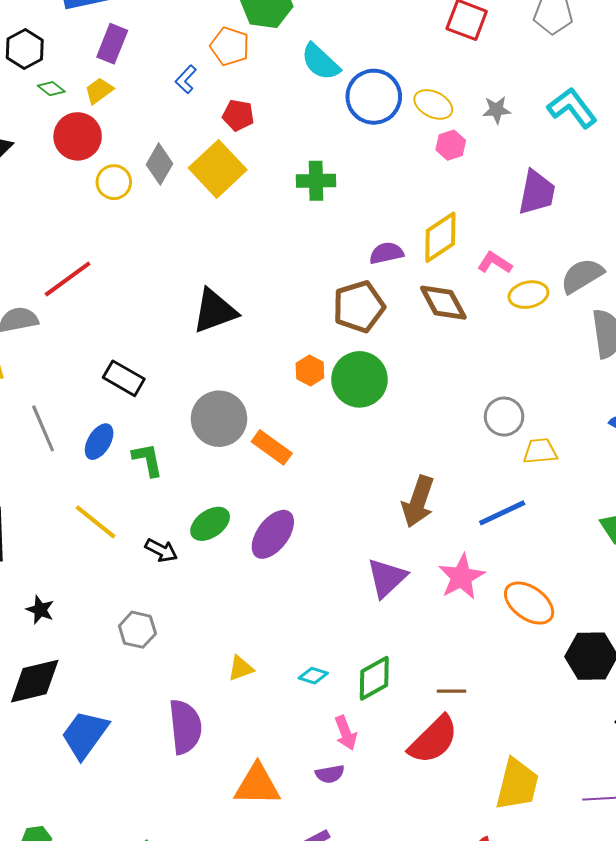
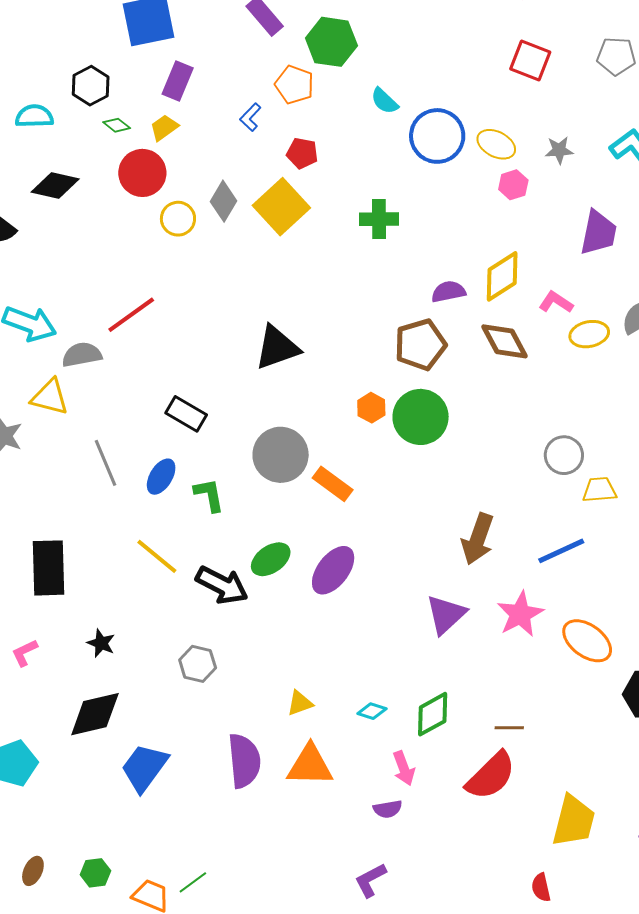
cyan semicircle: (320, 62) -> (384, 101), size x0.7
black arrow: (161, 550) -> (222, 585), size x1.6
orange triangle: (257, 785) -> (310, 765), moved

